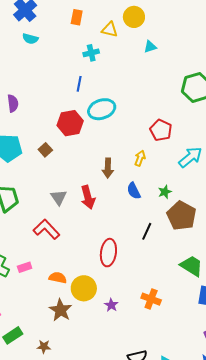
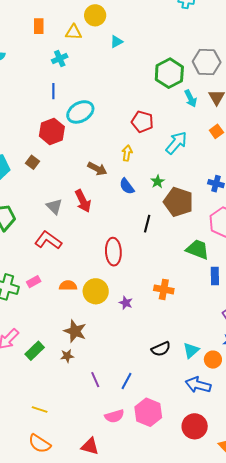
brown arrow: (108, 168) -> (97, 169), turned -54
brown star: (61, 310) -> (75, 331), moved

